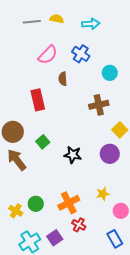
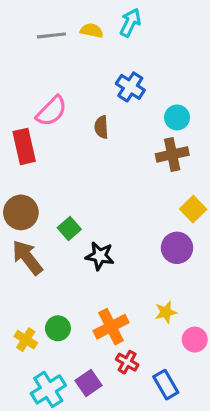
cyan arrow: (91, 24) -> (130, 23), moved, turned -60
pink semicircle: (48, 55) -> (51, 111), moved
red rectangle: (38, 100) -> (24, 146), moved
brown cross: (99, 105) -> (172, 154), moved
black star: (73, 155) -> (100, 256), moved
blue rectangle: (115, 239) -> (166, 385), moved

